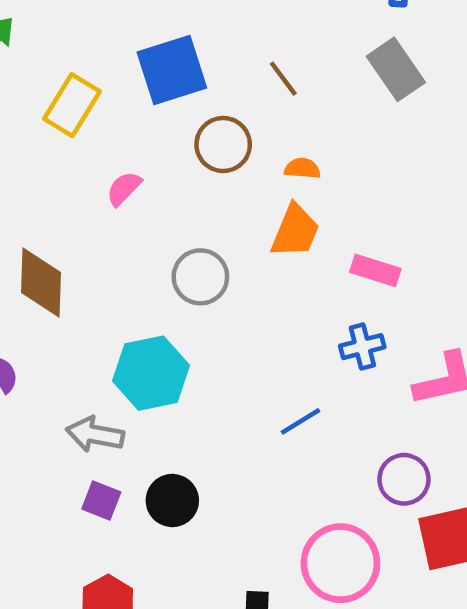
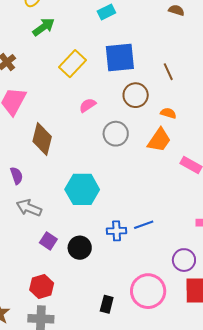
gray circle: (200, 277) -> (116, 134), moved
blue cross: (362, 347) -> (117, 231), moved
gray arrow: (95, 434) -> (29, 208), moved

